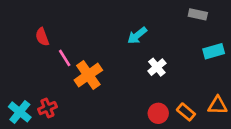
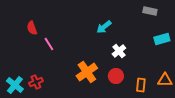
orange cross: (88, 75) -> (87, 72), moved
orange rectangle: (186, 112) -> (141, 85), turned 56
red circle: (158, 113) -> (116, 76), moved

